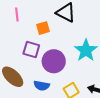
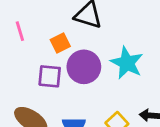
purple circle: (54, 61) -> (84, 67), moved

